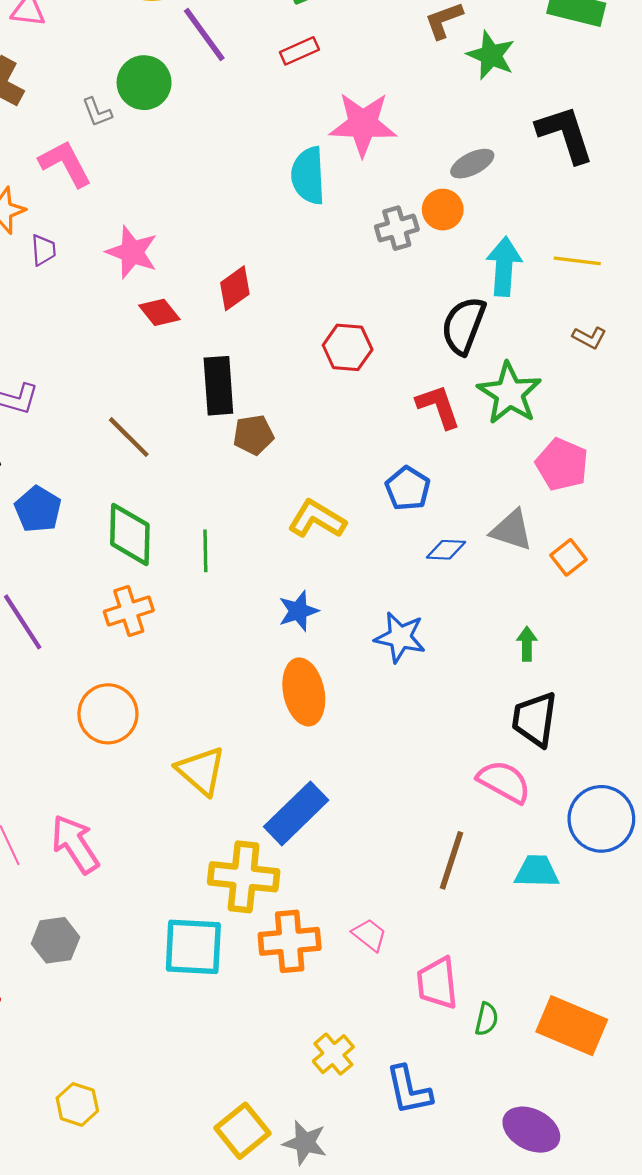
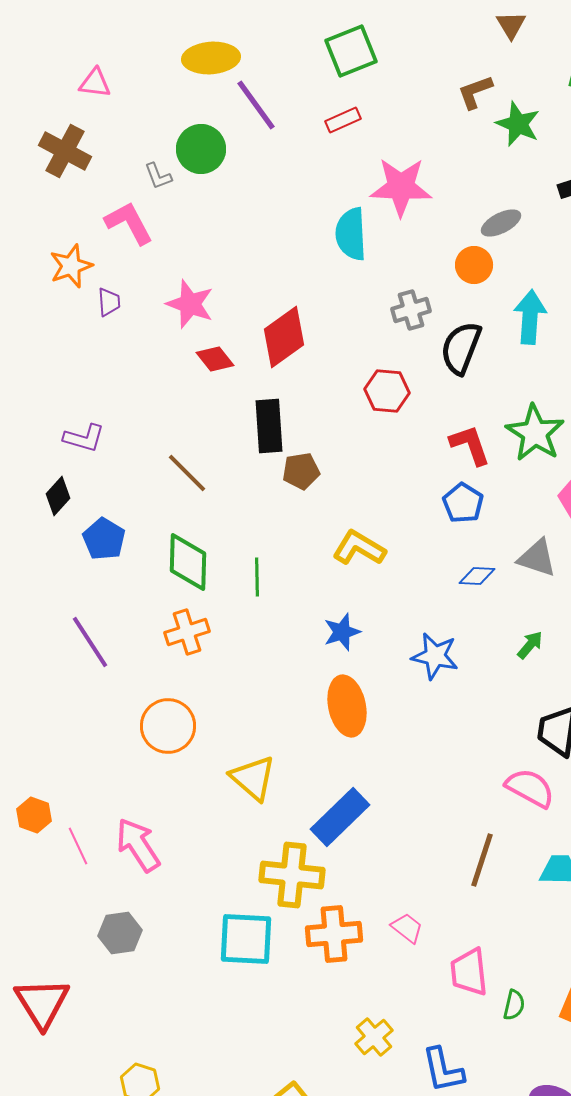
gray cross: (397, 228) -> (411, 310), moved
red diamond: (235, 288) -> (284, 337), size x1.5
black semicircle: (464, 325) -> (461, 348), moved
blue pentagon: (408, 488) -> (463, 503), moved
green arrow: (527, 644) -> (530, 645), moved, turned 40

